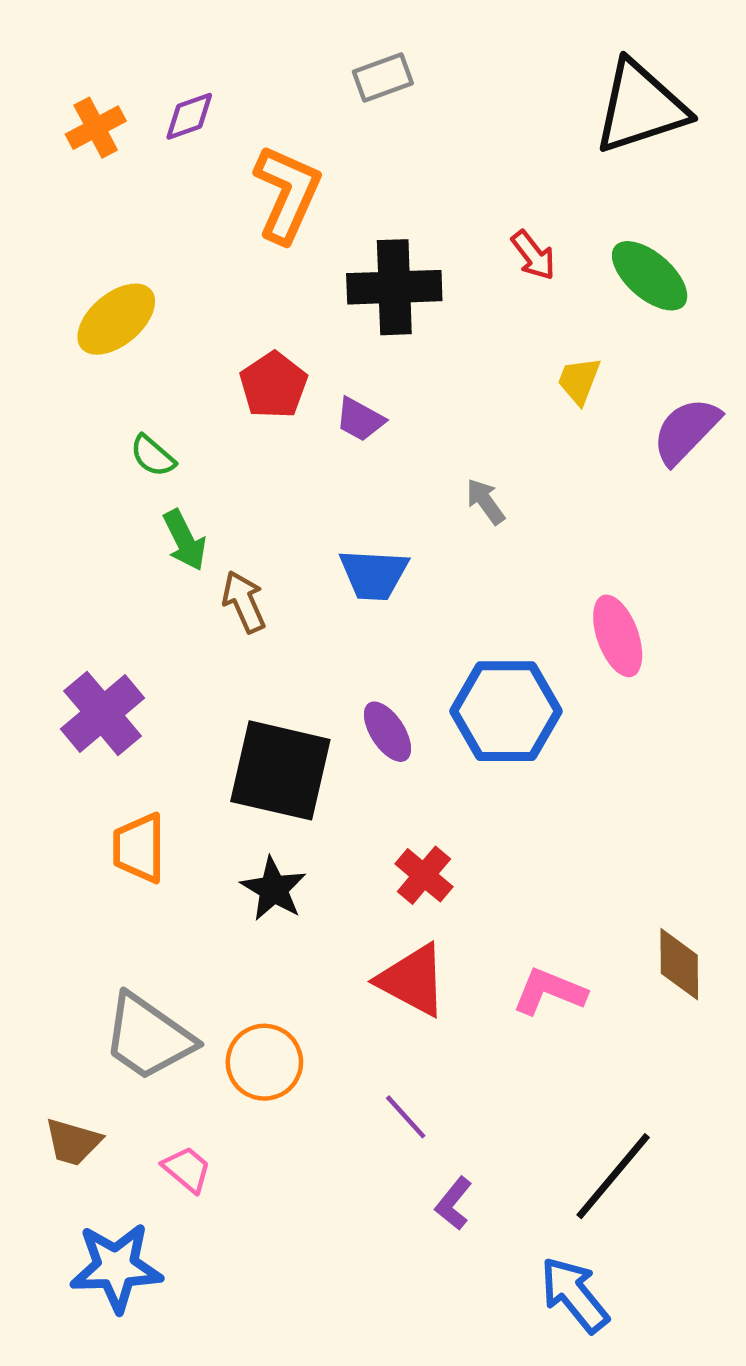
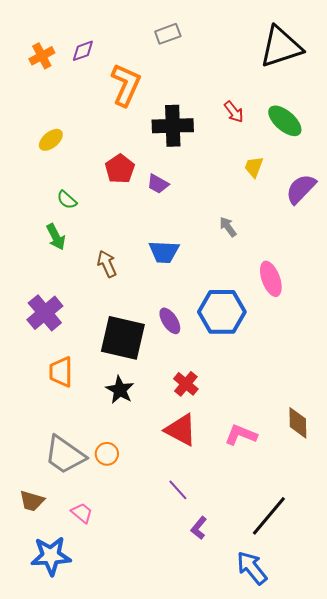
yellow ellipse: (116, 319) -> (51, 140), size x0.7
gray arrow: (485, 501) -> (228, 227), moved
green arrow: (185, 540) -> (56, 237), moved
orange circle: (264, 1062) -> (107, 454), moved, size x0.7

